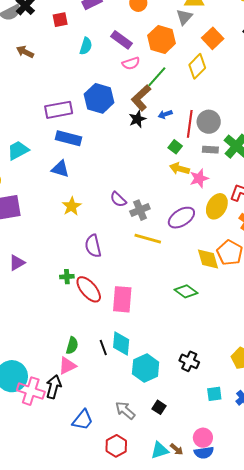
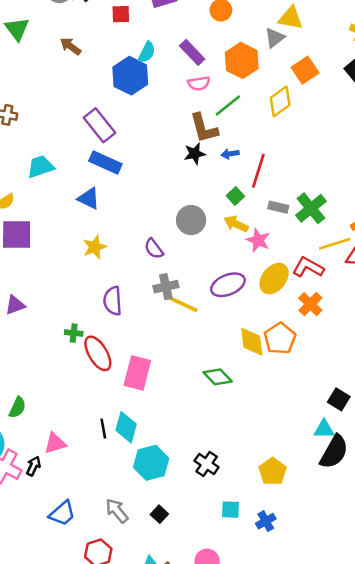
blue hexagon: (99, 98) -> (130, 76), moved
brown L-shape: (141, 98) -> (204, 128), turned -72
purple rectangle: (59, 110) -> (99, 125), turned 52
gray circle: (209, 122) -> (191, 220), moved
pink star: (199, 178) -> (258, 240), turned 30
gray cross: (140, 210) -> (166, 287), moved
green semicircle: (72, 345) -> (17, 407), moved
black arrow: (54, 387) -> (34, 466), size x0.7

